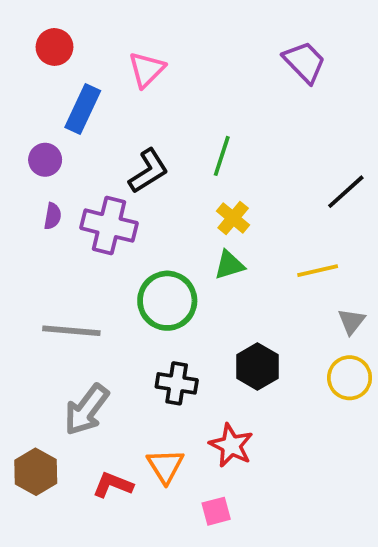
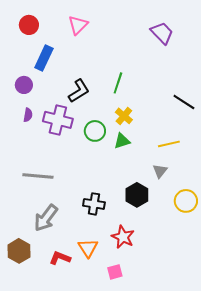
pink triangle: (147, 70) -> (78, 25), moved
black line: (346, 192) -> (184, 102), turned 75
green circle: (167, 301) -> (95, 131), moved, size x0.7
gray triangle: (351, 321) -> (160, 171), moved

